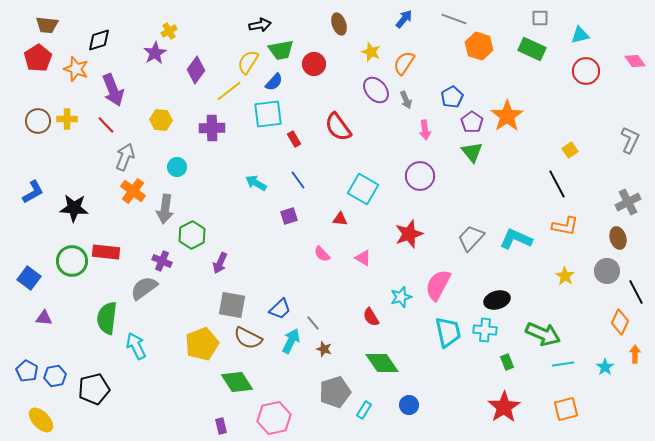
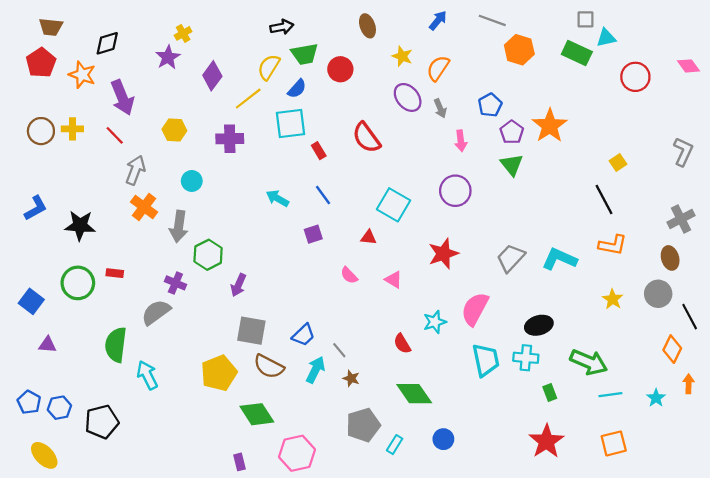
cyan triangle: (580, 35) -> (606, 38), moved
red rectangle: (106, 252) -> (115, 273), size x0.6

